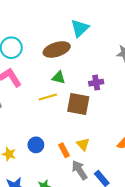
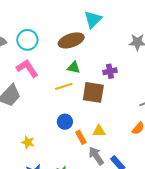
yellow triangle: (83, 144) -> (99, 131), turned -48
blue circle: (36, 145) -> (65, 122), moved

